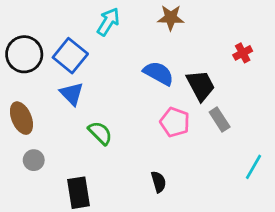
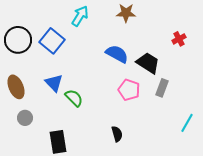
black trapezoid: (201, 85) -> (148, 63), turned -30
blue triangle: (72, 94) -> (54, 83), moved
gray rectangle: (220, 119) -> (162, 88), turned 54

